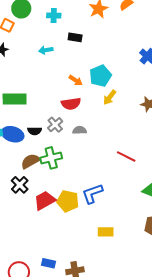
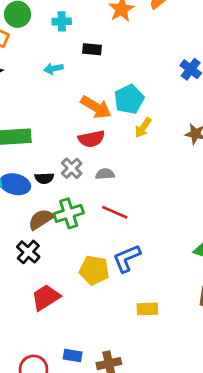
orange arrow: (76, 80) -> (96, 107), size x1.6
red line: (126, 157) -> (115, 212), moved
red trapezoid: (45, 200) -> (46, 297), moved

